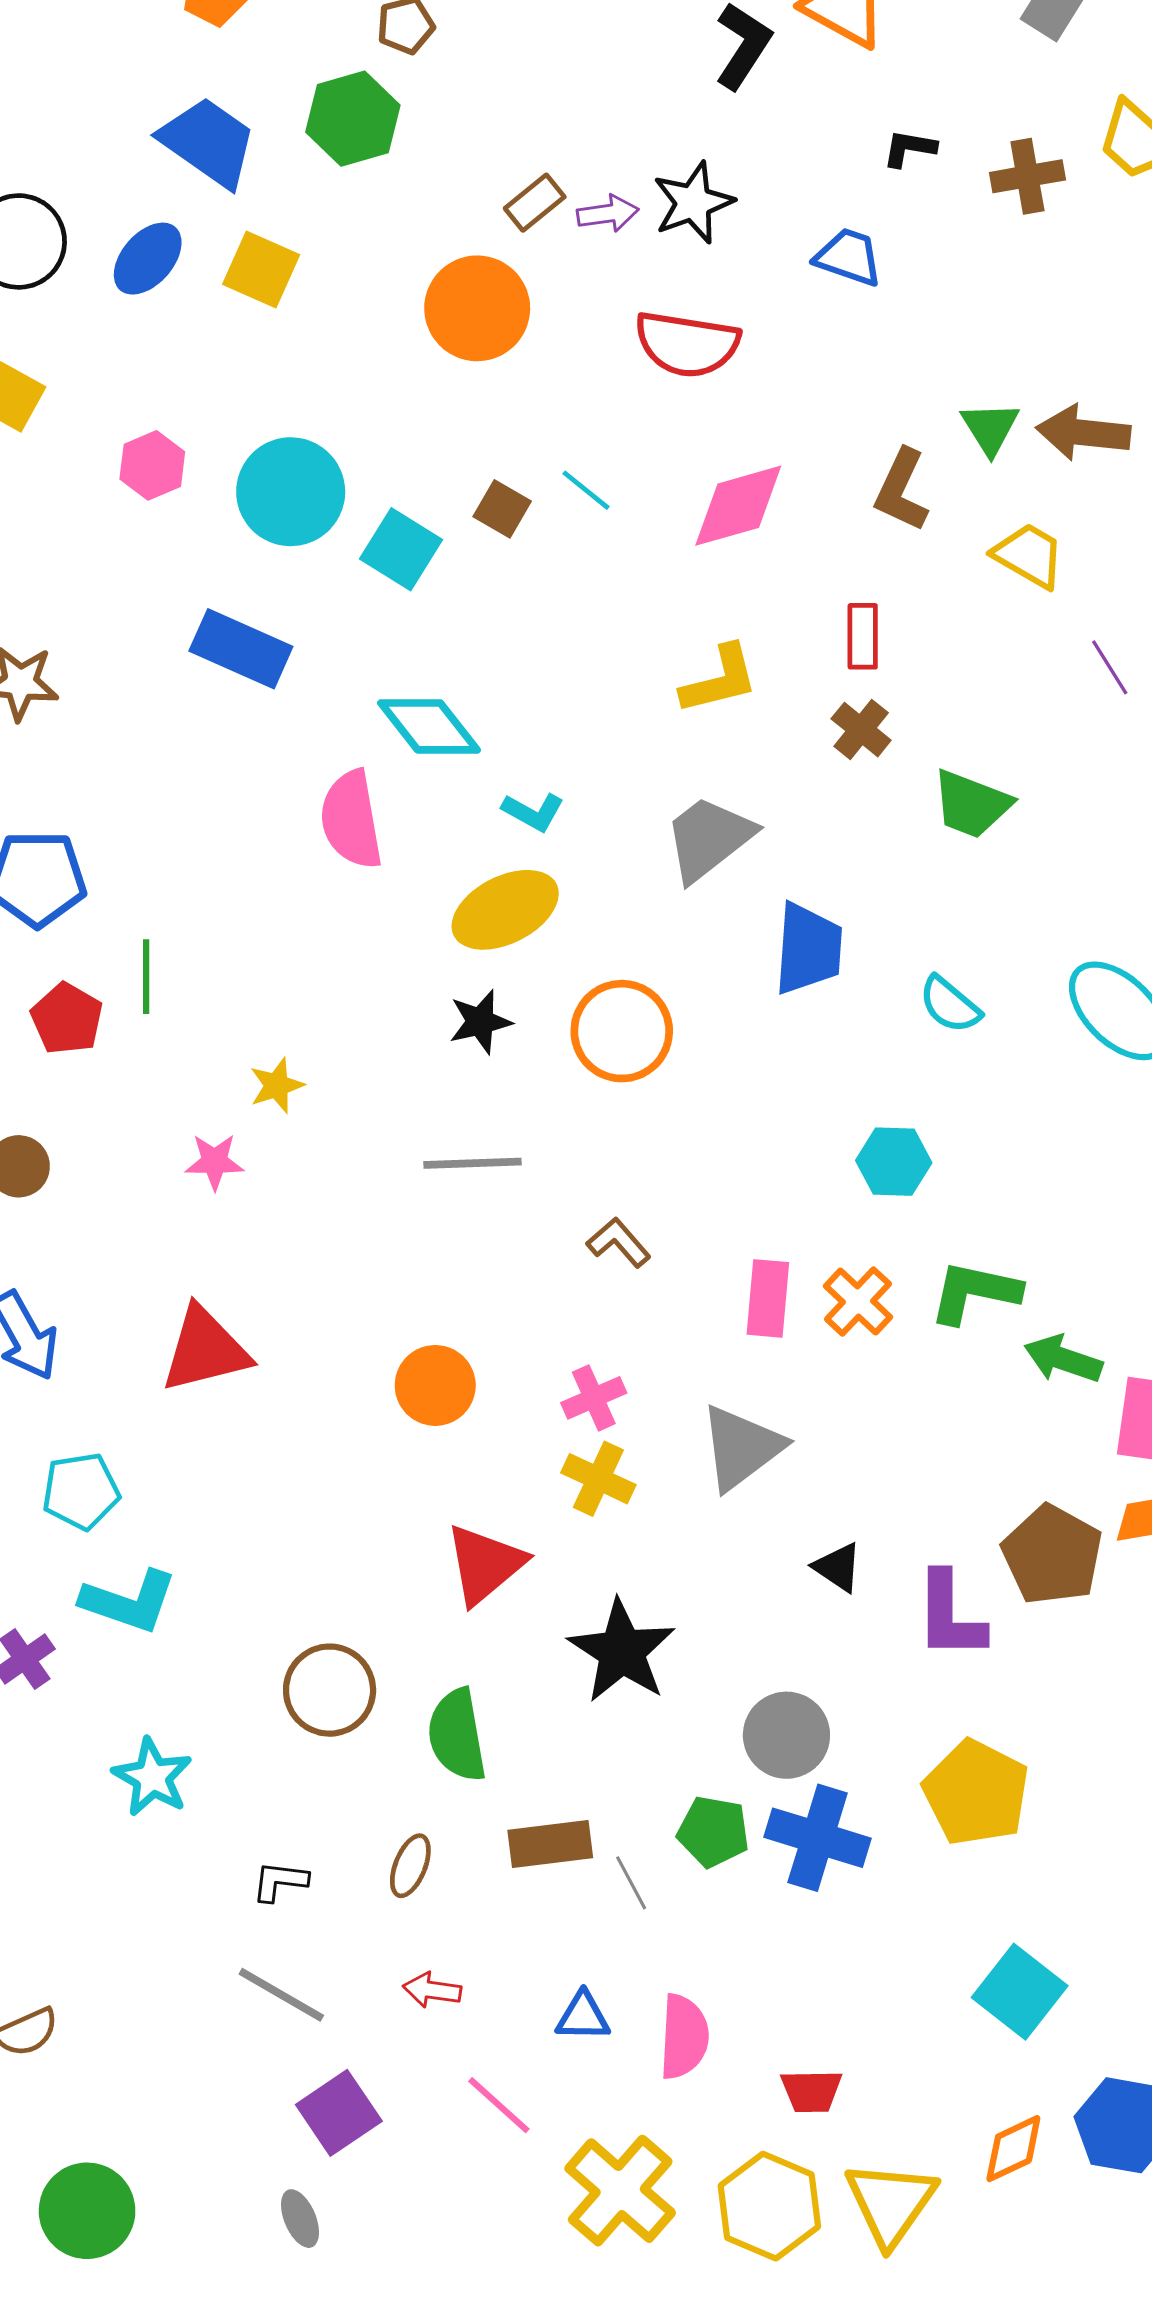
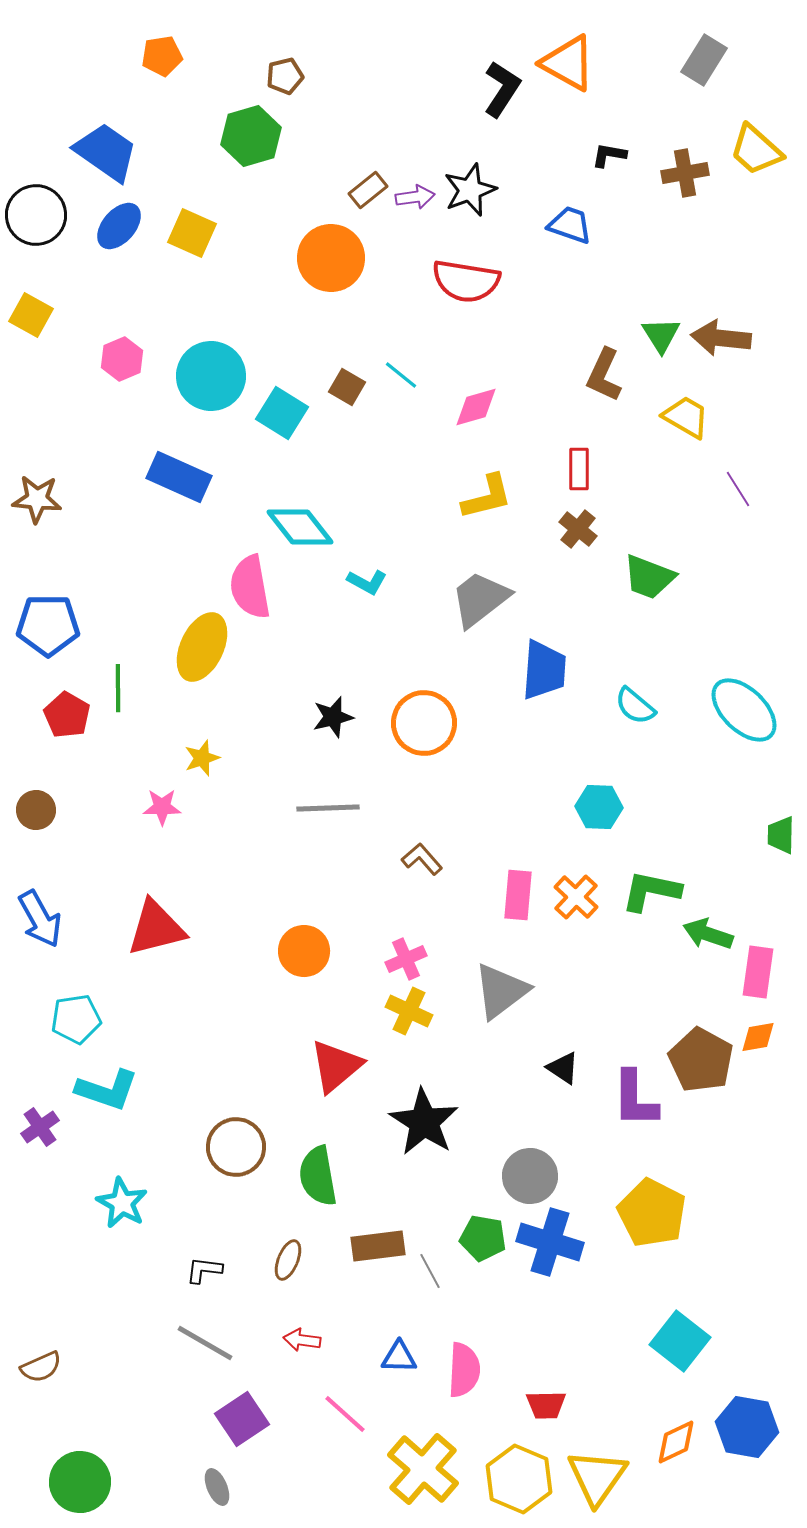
blue trapezoid: (208, 142) -> (106, 152), moved
pink diamond: (738, 506) -> (476, 407), moved, size x0.7
yellow ellipse: (505, 910) -> (202, 647), moved, turned -38

